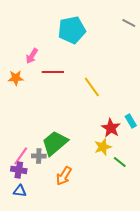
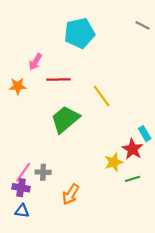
red star: (111, 128) -> (132, 149), moved
green trapezoid: (55, 143) -> (65, 119), moved
green line: (120, 162) -> (132, 179), turned -56

